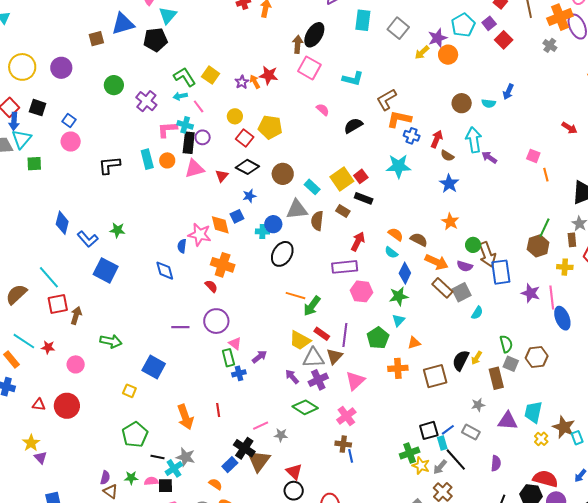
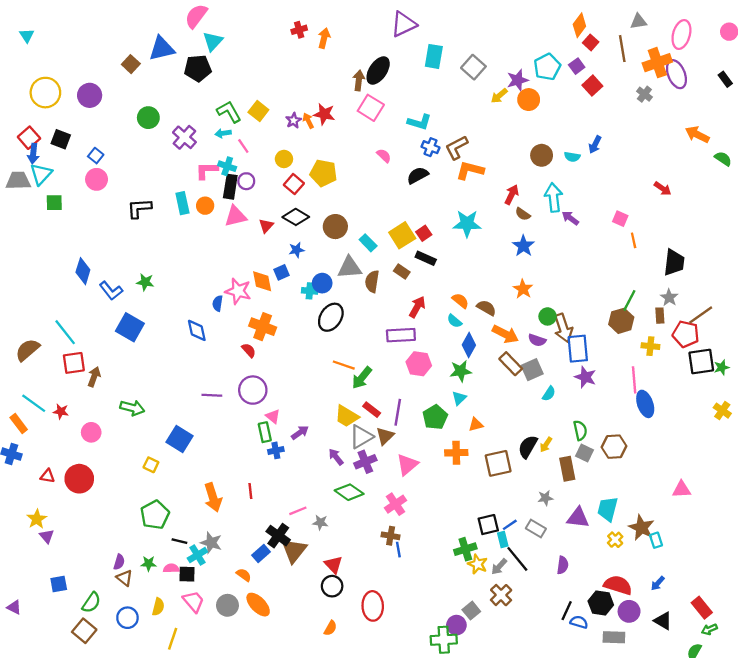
brown square: (96, 39) -> (131, 64), turned -35
blue cross: (412, 136) -> (430, 147), moved
purple star: (531, 293) -> (585, 377), moved
gray triangle: (314, 358) -> (361, 437), turned -30

